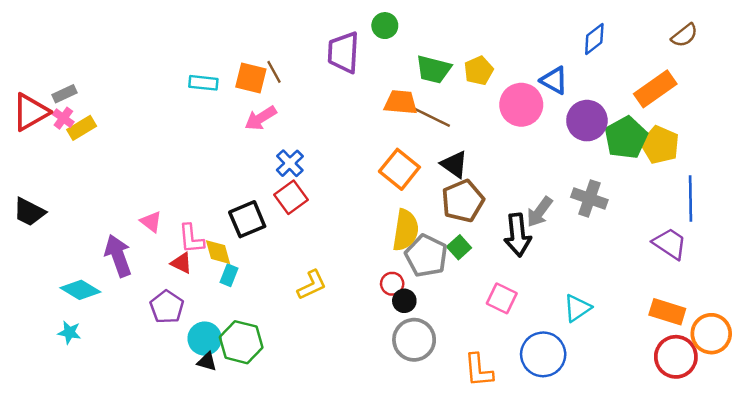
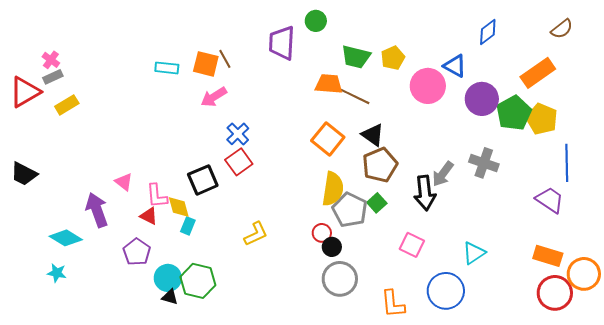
pink cross: (63, 118) -> (51, 60), moved

